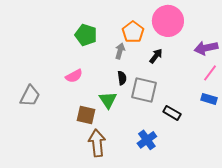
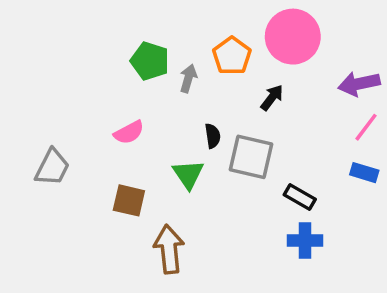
gray arrow: (120, 51) -> (188, 78), moved
brown square: (86, 115) -> (129, 200), moved
blue cross: (147, 140) -> (305, 241), moved, turned 36

